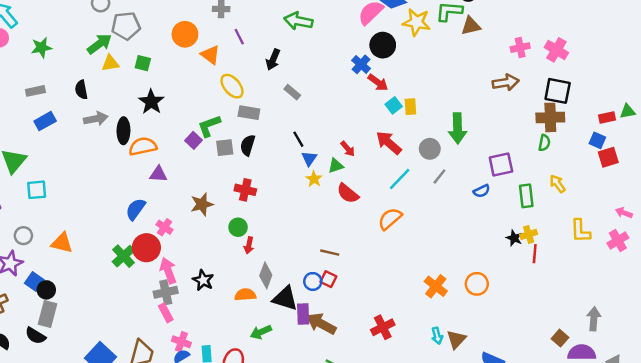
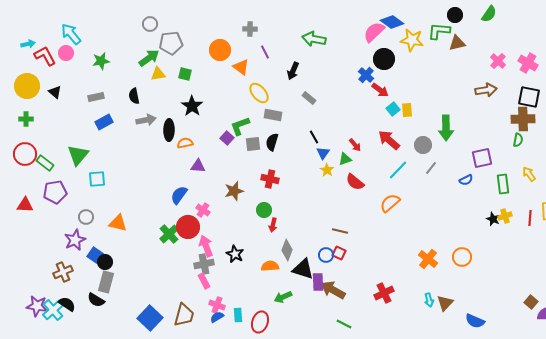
pink cross: (520, 48) -> (498, 61), turned -35
orange semicircle: (143, 146) -> (185, 143), size x0.7
red line: (535, 254) -> (530, 218), moved

